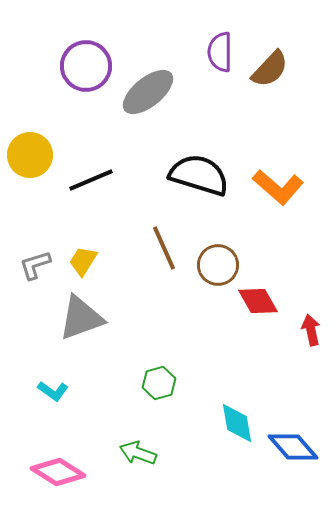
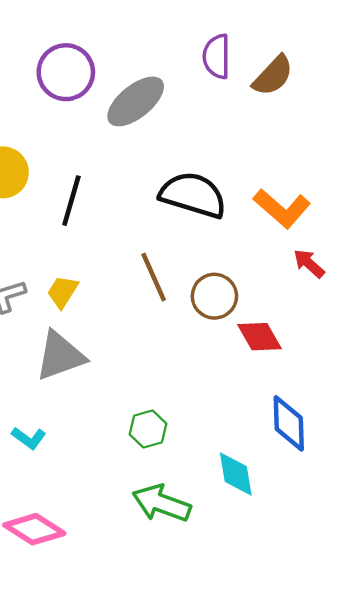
black line: (91, 180) -> (71, 201), turned -51
red arrow: (311, 330) -> (309, 264), moved, turned -36
blue diamond: (293, 447) -> (289, 423), moved, turned 39
green arrow: (138, 453) -> (162, 503), moved, size x1.4

